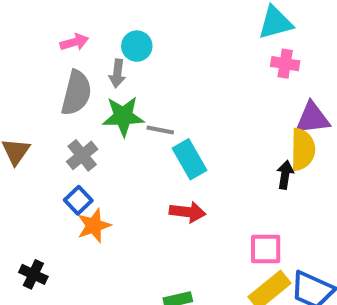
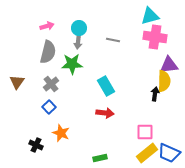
pink cross: (285, 64) -> (155, 37), size x1.6
gray arrow: (117, 73) -> (78, 42), moved
gray line: (160, 130) -> (113, 40), moved
orange star: (94, 226) -> (61, 133), moved, turned -30
black cross: (33, 274) -> (36, 145), moved

